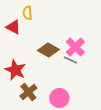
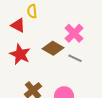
pink cross: (75, 47) -> (74, 33), moved
red star: (15, 70) -> (20, 54), moved

